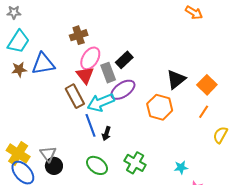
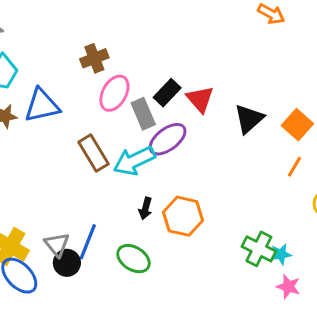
red triangle: (85, 75) -> (200, 99), moved
orange hexagon: (160, 107) -> (183, 216), moved
blue line: (90, 125) -> (88, 242), moved, turned 45
green cross: (135, 163) -> (259, 249), moved
cyan star: (181, 167) -> (281, 254), moved

